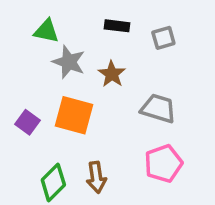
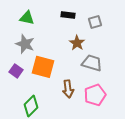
gray star: (69, 62) -> (25, 44), moved
brown star: (112, 74) -> (77, 43), moved
brown arrow: (96, 177) -> (68, 89), moved

